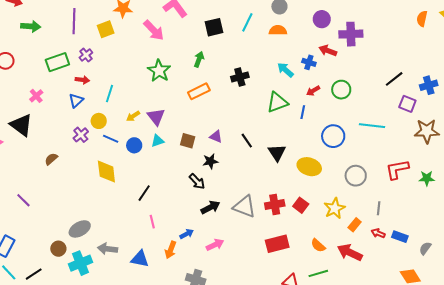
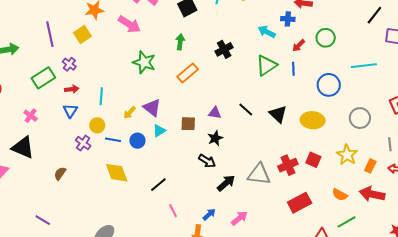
black line: (144, 193) -> (158, 185), turned 30

